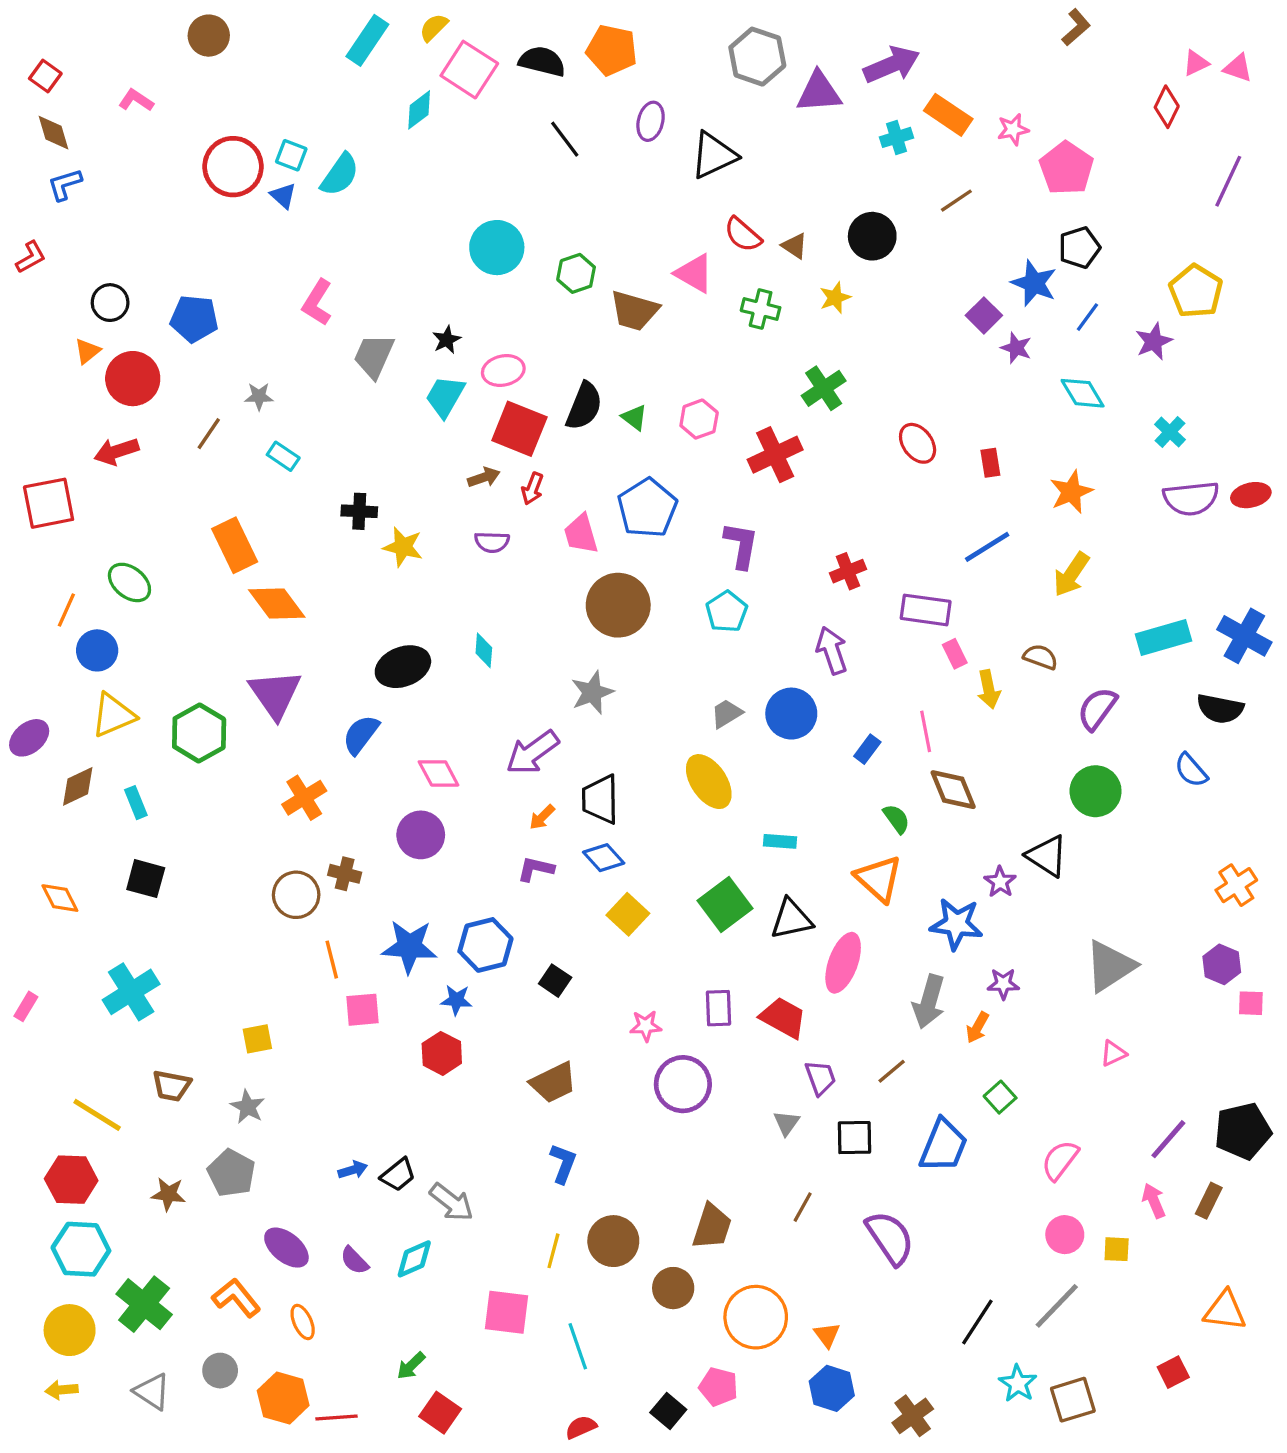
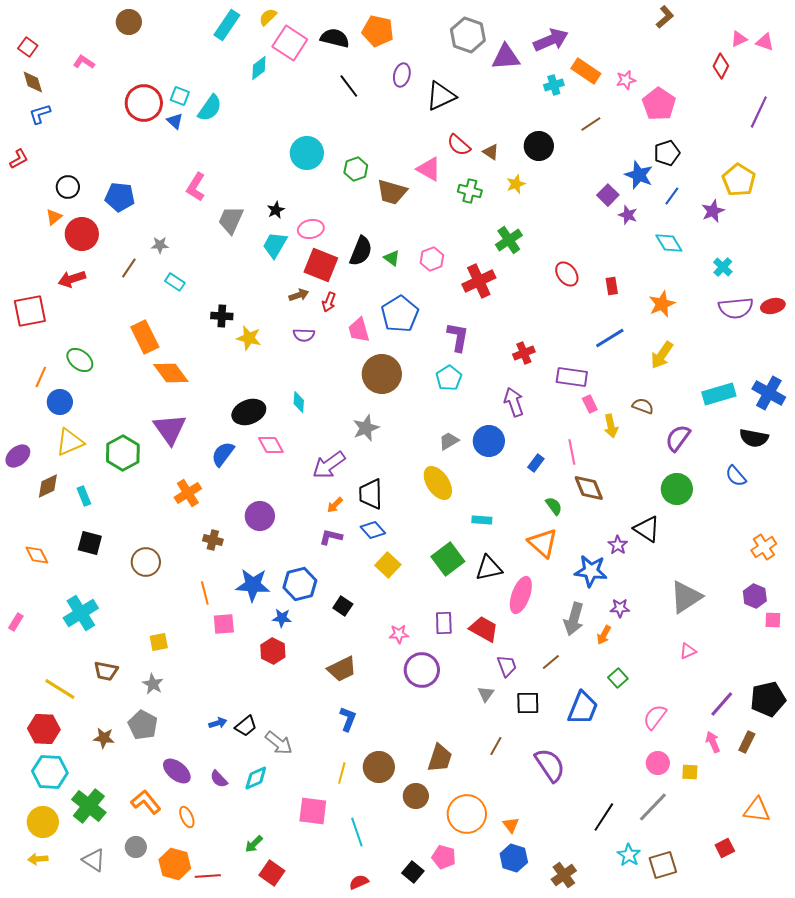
pink diamond: (439, 773) -> (271, 445), moved
brown circle: (296, 895) -> (146, 562), moved

